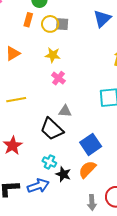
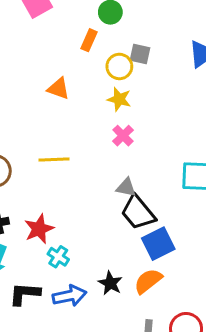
yellow circle: (50, 24) -> (119, 66), moved
orange triangle: (13, 54) -> (58, 89), turned 42
black trapezoid: (52, 129) -> (138, 213), moved
cyan cross: (49, 162) -> (58, 257), moved

